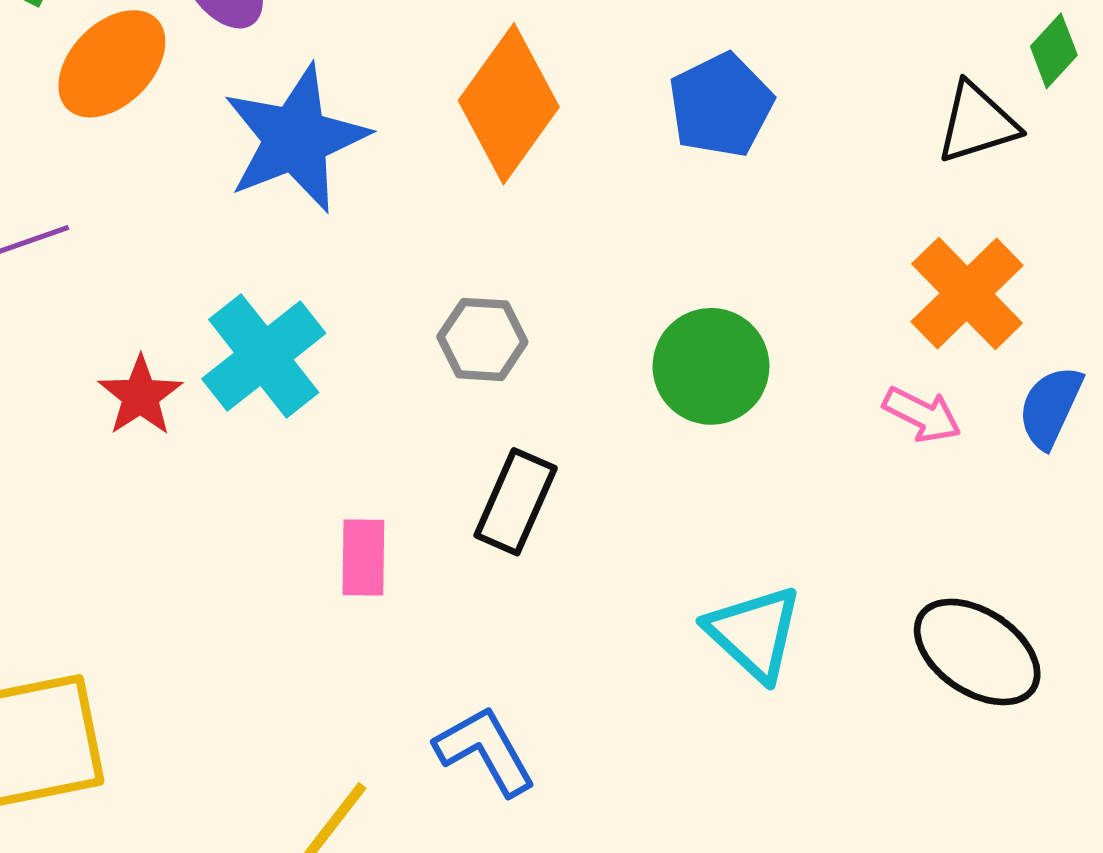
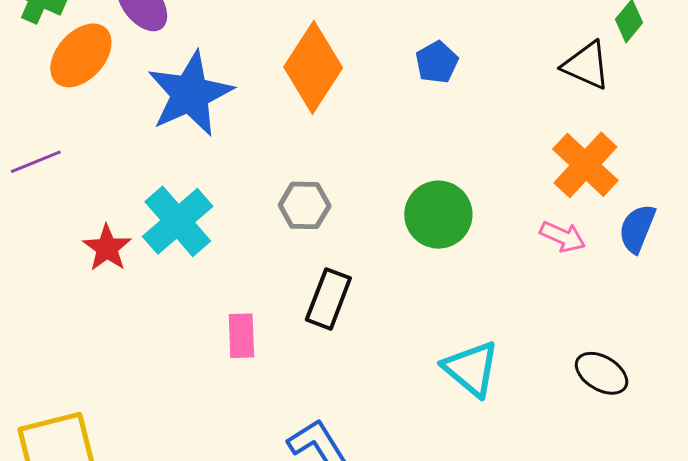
blue pentagon: (721, 105) -> (437, 62), size x0.7
black triangle: (977, 123) -> (586, 65), turned 44
black ellipse: (977, 652) -> (602, 373), size x0.7

